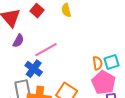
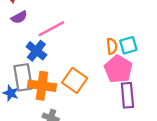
purple semicircle: (18, 41) -> (19, 17), turned 32

